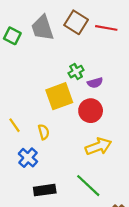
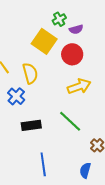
yellow square: (59, 96) -> (44, 41), turned -35
yellow semicircle: (44, 132) -> (30, 73), size x1.5

